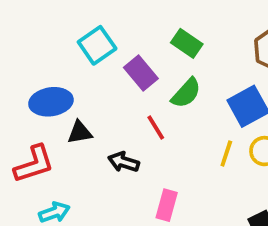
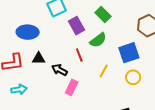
black triangle: (80, 132) -> (39, 58), moved
yellow line: (226, 153) -> (104, 71), moved
pink rectangle: (167, 205) -> (72, 87), moved

